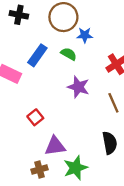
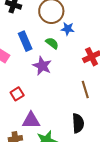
blue rectangle: (37, 55) -> (25, 41), turned -66
purple star: (78, 87) -> (42, 66), moved

